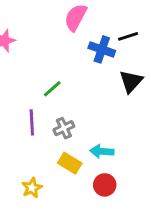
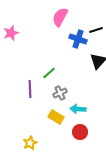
green line: (52, 89) -> (49, 73), moved
gray cross: (64, 128) -> (60, 93), moved
yellow star: (32, 188) -> (30, 143), moved

